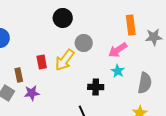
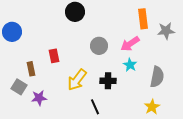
gray circle: (84, 43) -> (99, 46), moved
yellow arrow: (65, 60) -> (77, 80), moved
purple star: (32, 93) -> (39, 98), moved

